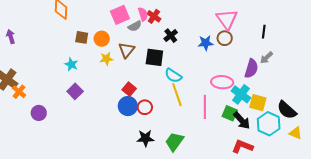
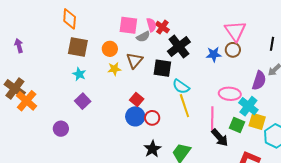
pink square: (120, 15) -> (128, 25), turned 30
black cross: (171, 36) -> (179, 47), size x1.6
brown square: (82, 37) -> (78, 47), moved, size x1.5
orange cross: (19, 92) -> (27, 101), size x1.5
yellow square: (258, 103) -> (257, 121), moved
purple circle: (39, 113) -> (61, 129), moved
black arrow: (242, 120) -> (220, 138), moved
black star: (145, 138) -> (152, 149), turned -30

